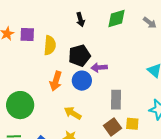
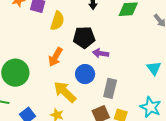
blue circle: (82, 81) -> (85, 74), moved
yellow arrow: (73, 113) -> (65, 92), size x1.4

